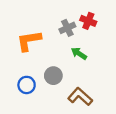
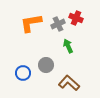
orange L-shape: (29, 41) -> (31, 23), moved
green arrow: (79, 54) -> (68, 46), turned 32

